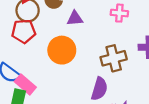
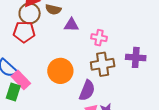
pink cross: (119, 13) -> (99, 38), moved
orange circle: (62, 50) -> (60, 71), moved

